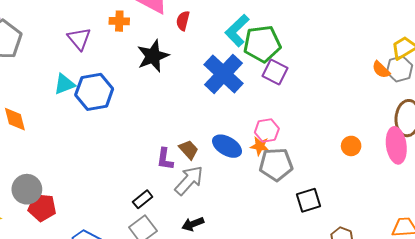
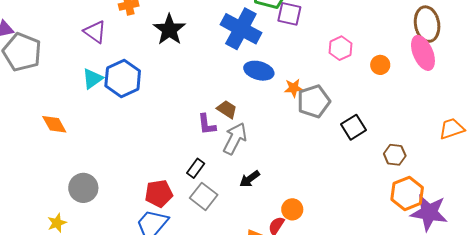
pink hexagon: (267, 130) -> (341, 48), moved
blue ellipse: (227, 146) -> (259, 71), moved
red pentagon: (42, 207) -> (159, 194), moved

